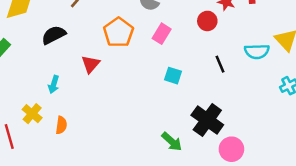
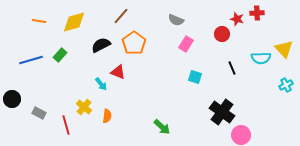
orange pentagon: (118, 32) -> (134, 43), moved
red triangle: (91, 64) -> (118, 72), moved, turned -49
cyan arrow: (54, 84) -> (101, 84), turned -56
green arrow: (172, 142) -> (162, 127), moved

